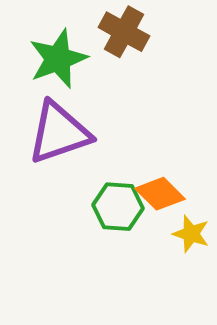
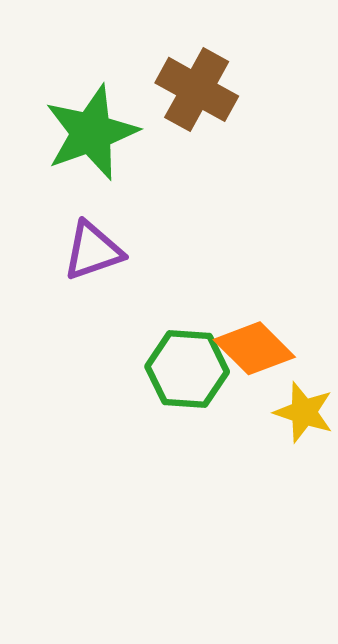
purple triangle: (59, 133) -> (93, 251), size x0.6

